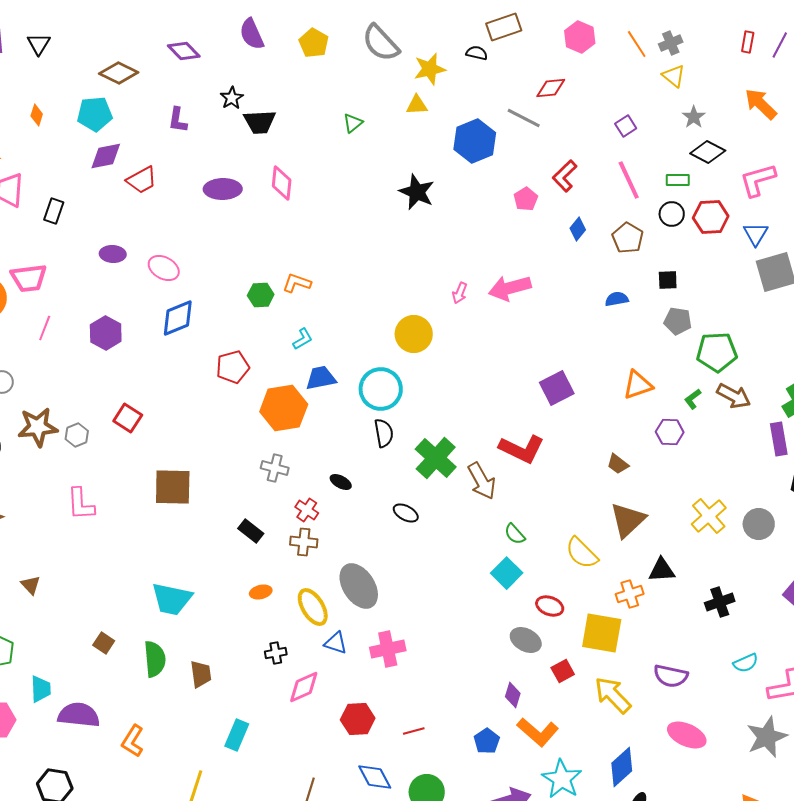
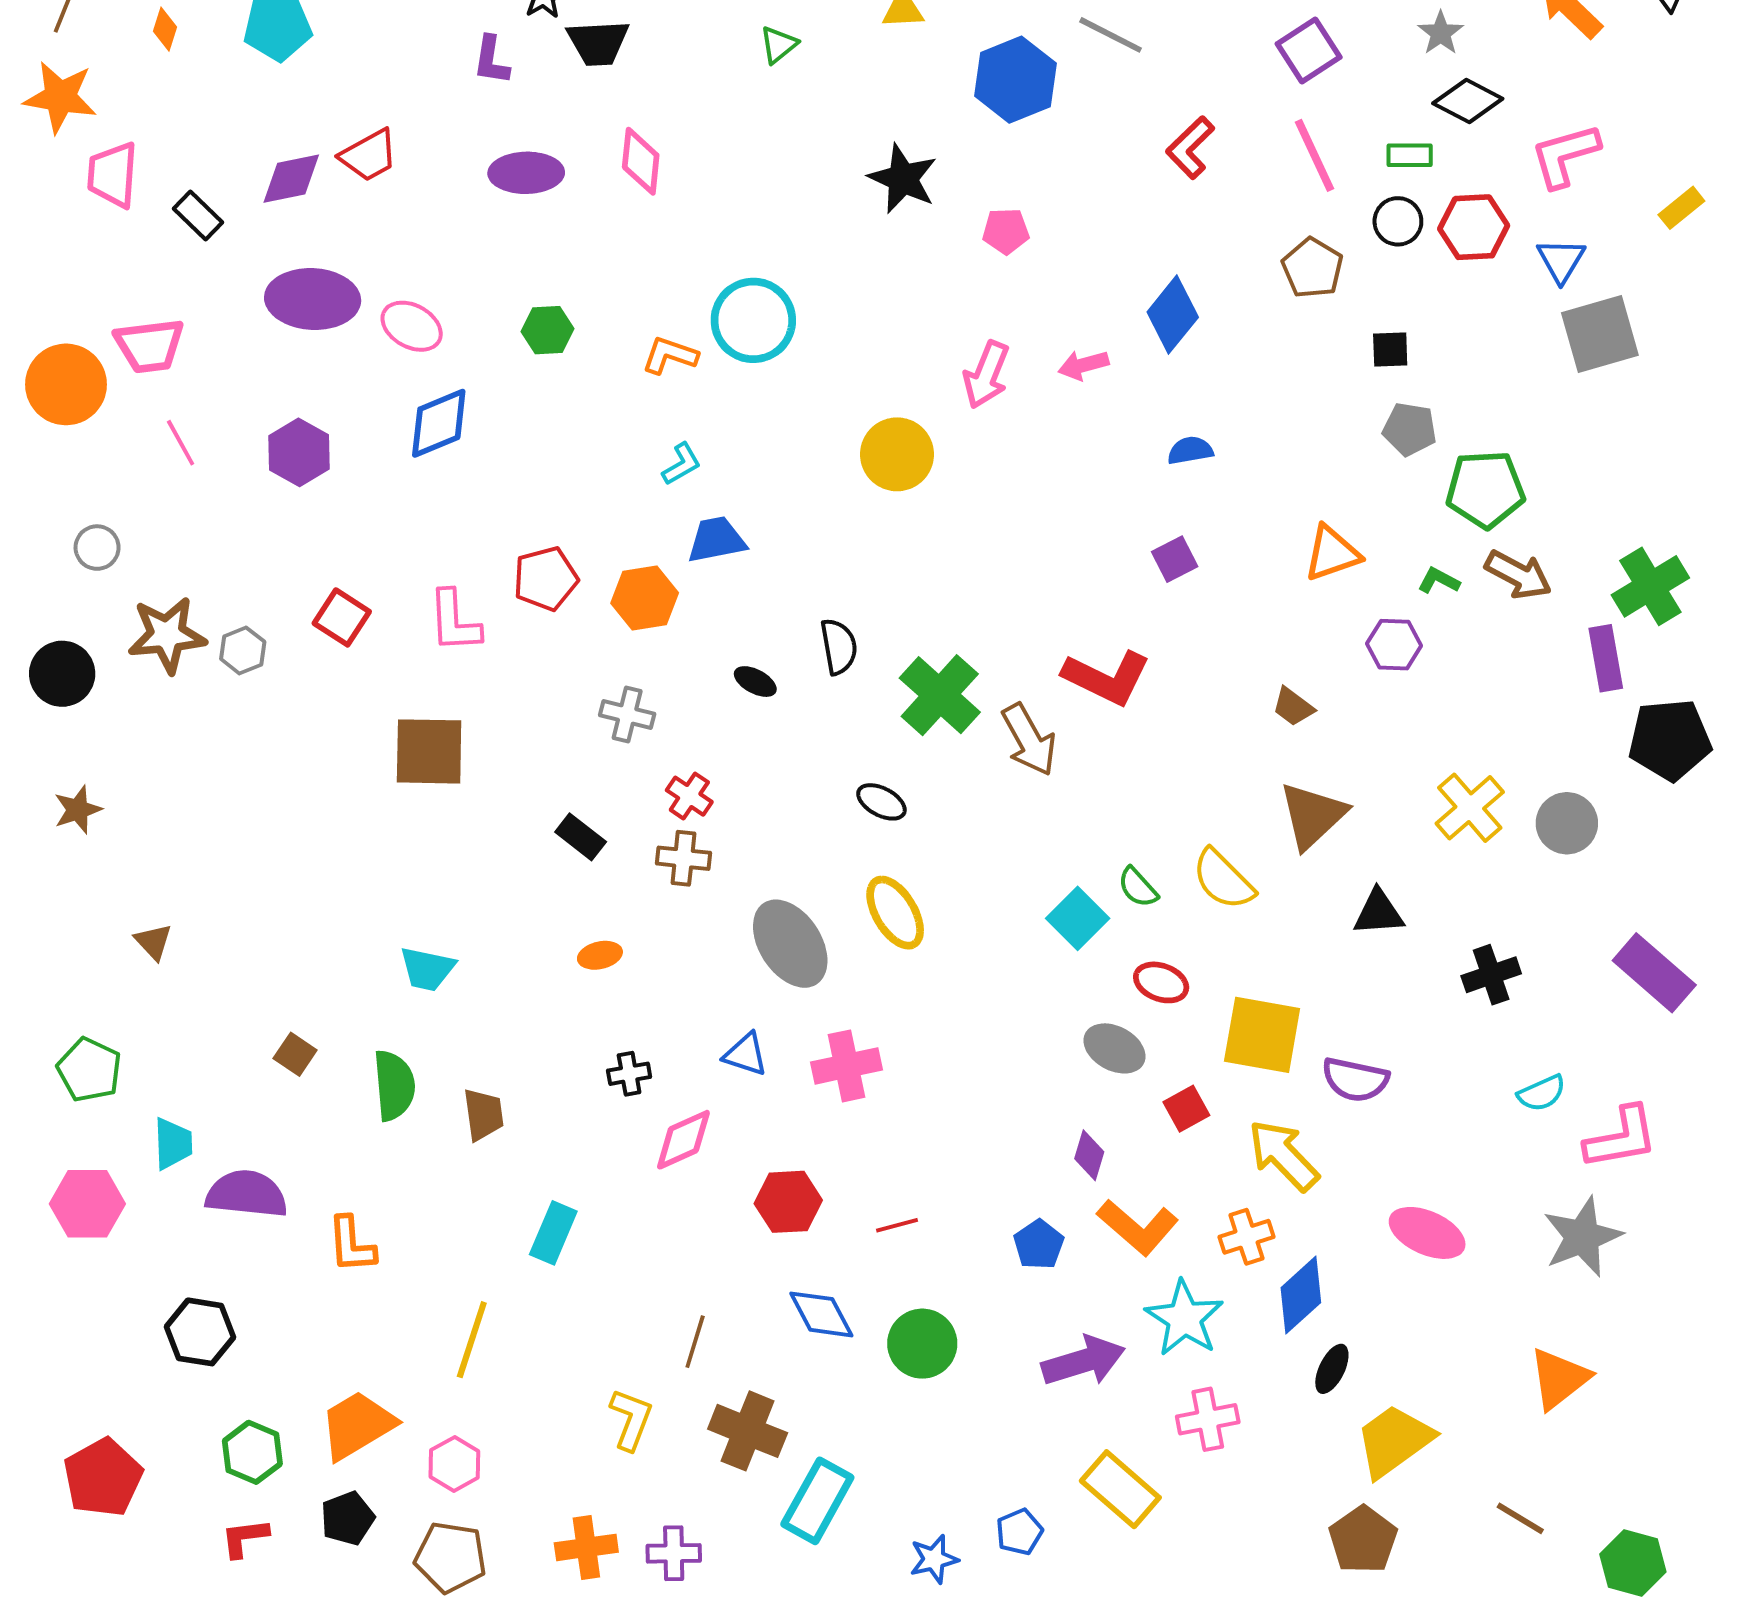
purple L-shape: (178, 120) -> (491, 60), moved
purple square: (626, 126) -> (1309, 50), size x1.5
purple diamond: (106, 156) -> (291, 179), moved
pink pentagon: (526, 199) -> (1006, 231), moved, turned 30
black rectangle: (54, 211) -> (198, 216), turned -65
blue diamond: (578, 229) -> (1173, 315), moved, size x1.6
purple ellipse: (113, 254) -> (313, 299), size x1.8
pink arrow: (510, 288) -> (1083, 365), size x0.6
pink arrow: (460, 293) -> (986, 375), size x1.6
green hexagon: (261, 295) -> (548, 330), moved
blue semicircle: (617, 299) -> (1190, 450), moved
pink line: (45, 328) -> (181, 443), turned -50
red pentagon: (233, 367) -> (546, 579), moved
purple square: (557, 388) -> (1175, 559), size x0.7
cyan circle: (381, 389) -> (753, 320), moved
green L-shape: (693, 399) -> (1439, 581), turned 65
orange hexagon: (284, 408) -> (645, 598), size x0.7
black ellipse: (341, 482) -> (755, 682), moved
pink L-shape: (81, 504) -> (454, 621), moved
green semicircle: (515, 534) -> (1138, 887), moved
orange cross: (630, 594) -> (1247, 1237), moved
cyan trapezoid: (172, 599) -> (427, 969), size x0.7
yellow ellipse: (313, 607) -> (895, 913), moved
purple semicircle: (671, 676) -> (1355, 1080), moved
orange L-shape: (133, 741) -> (351, 1245), turned -36

